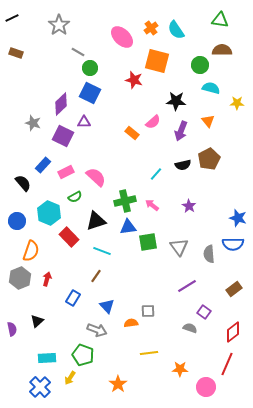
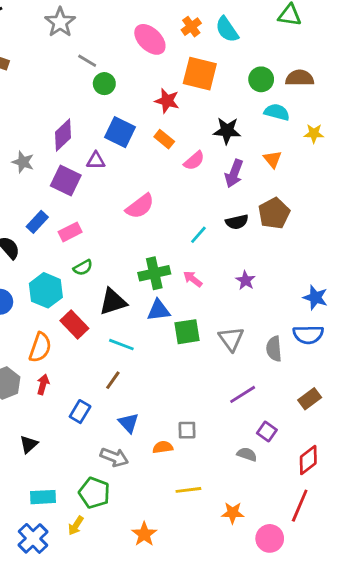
brown semicircle: (222, 50) -> (300, 78), moved
blue square: (90, 93) -> (120, 132), moved
orange rectangle: (132, 133) -> (164, 139), moved
pink semicircle: (96, 177) -> (140, 206), moved, turned 100
orange semicircle: (31, 251) -> (40, 347), moved

